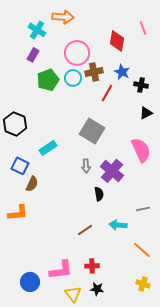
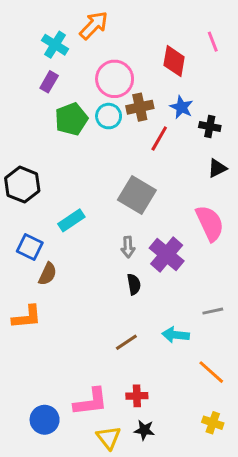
orange arrow: (63, 17) -> (94, 25), turned -50
black semicircle: (99, 194) -> (134, 284), moved

